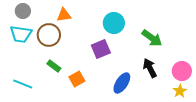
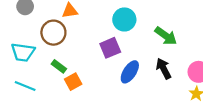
cyan trapezoid: (21, 34) -> (23, 52), moved
orange square: (77, 79) -> (73, 82), moved
blue ellipse: (122, 83) -> (130, 72), moved

